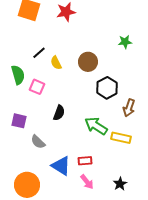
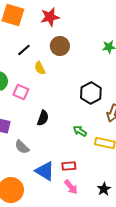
black line: (39, 53) -> (24, 50), moved
brown circle: (88, 62) -> (60, 46), moved
green arrow: (96, 126) -> (80, 131), size x0.6

